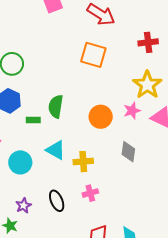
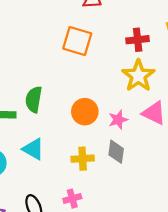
red cross: (148, 42) -> (138, 40), moved
pink star: (132, 111) -> (118, 120), moved
yellow cross: (83, 162) -> (83, 159), moved

